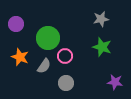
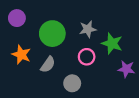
gray star: (101, 19) -> (88, 29), moved
pink circle: (65, 56) -> (87, 57), moved
purple star: (115, 82) -> (126, 69), moved

